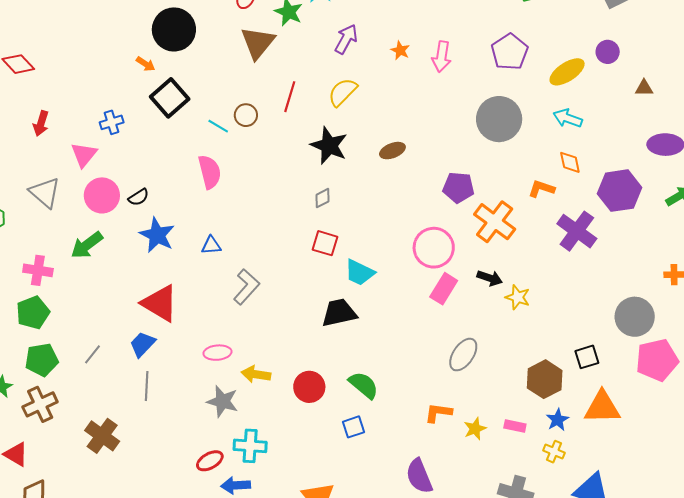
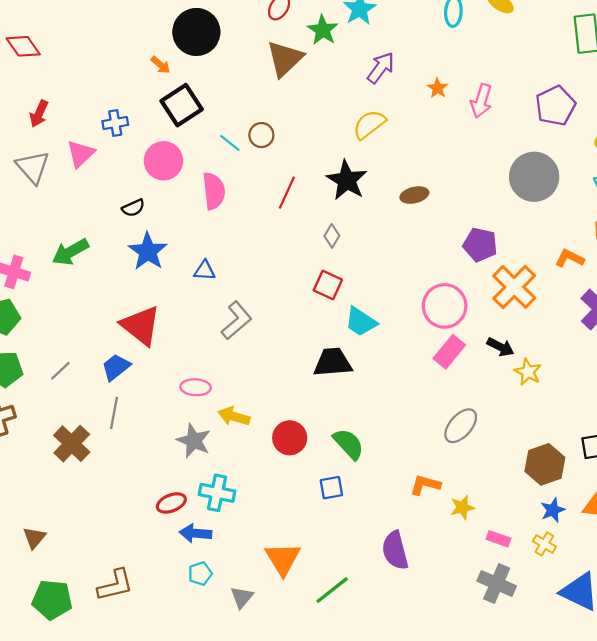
red line: (290, 97) -> (287, 193), moved
gray triangle: (45, 193) -> (33, 167), moved
pink circle: (102, 195) -> (163, 161), moved
gray diamond: (323, 198) -> (332, 236), turned -40
pink rectangle: (515, 426) -> (499, 539), moved
brown cross: (102, 436) -> (72, 444), moved

